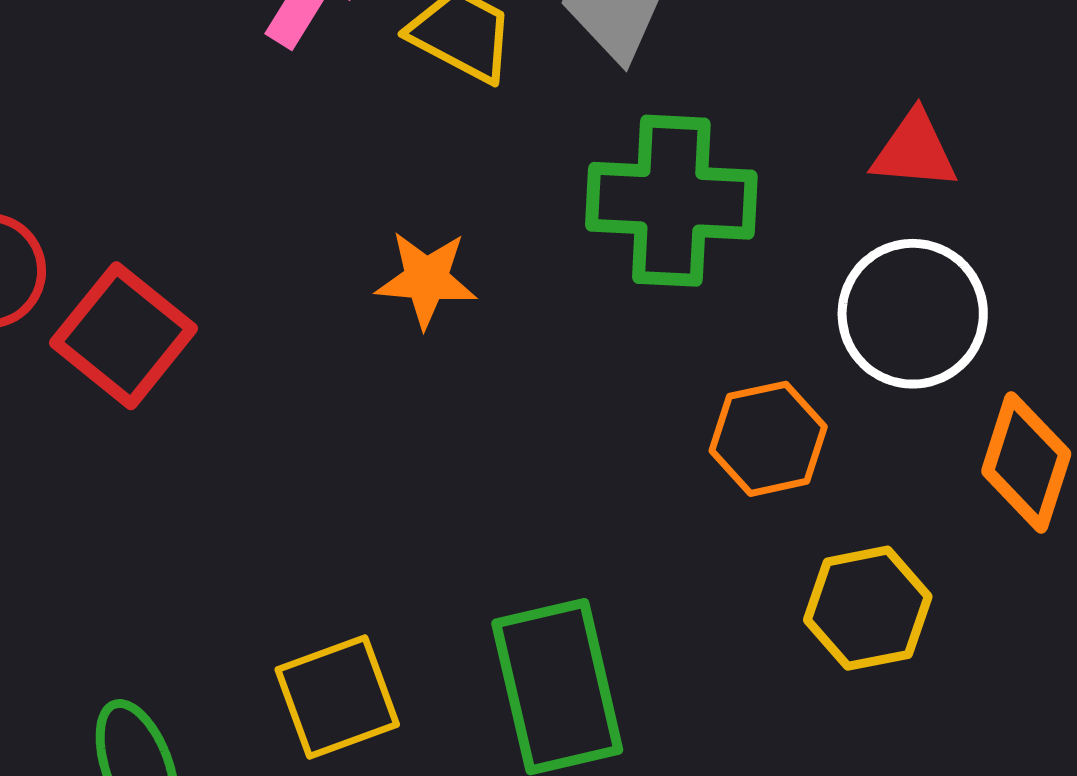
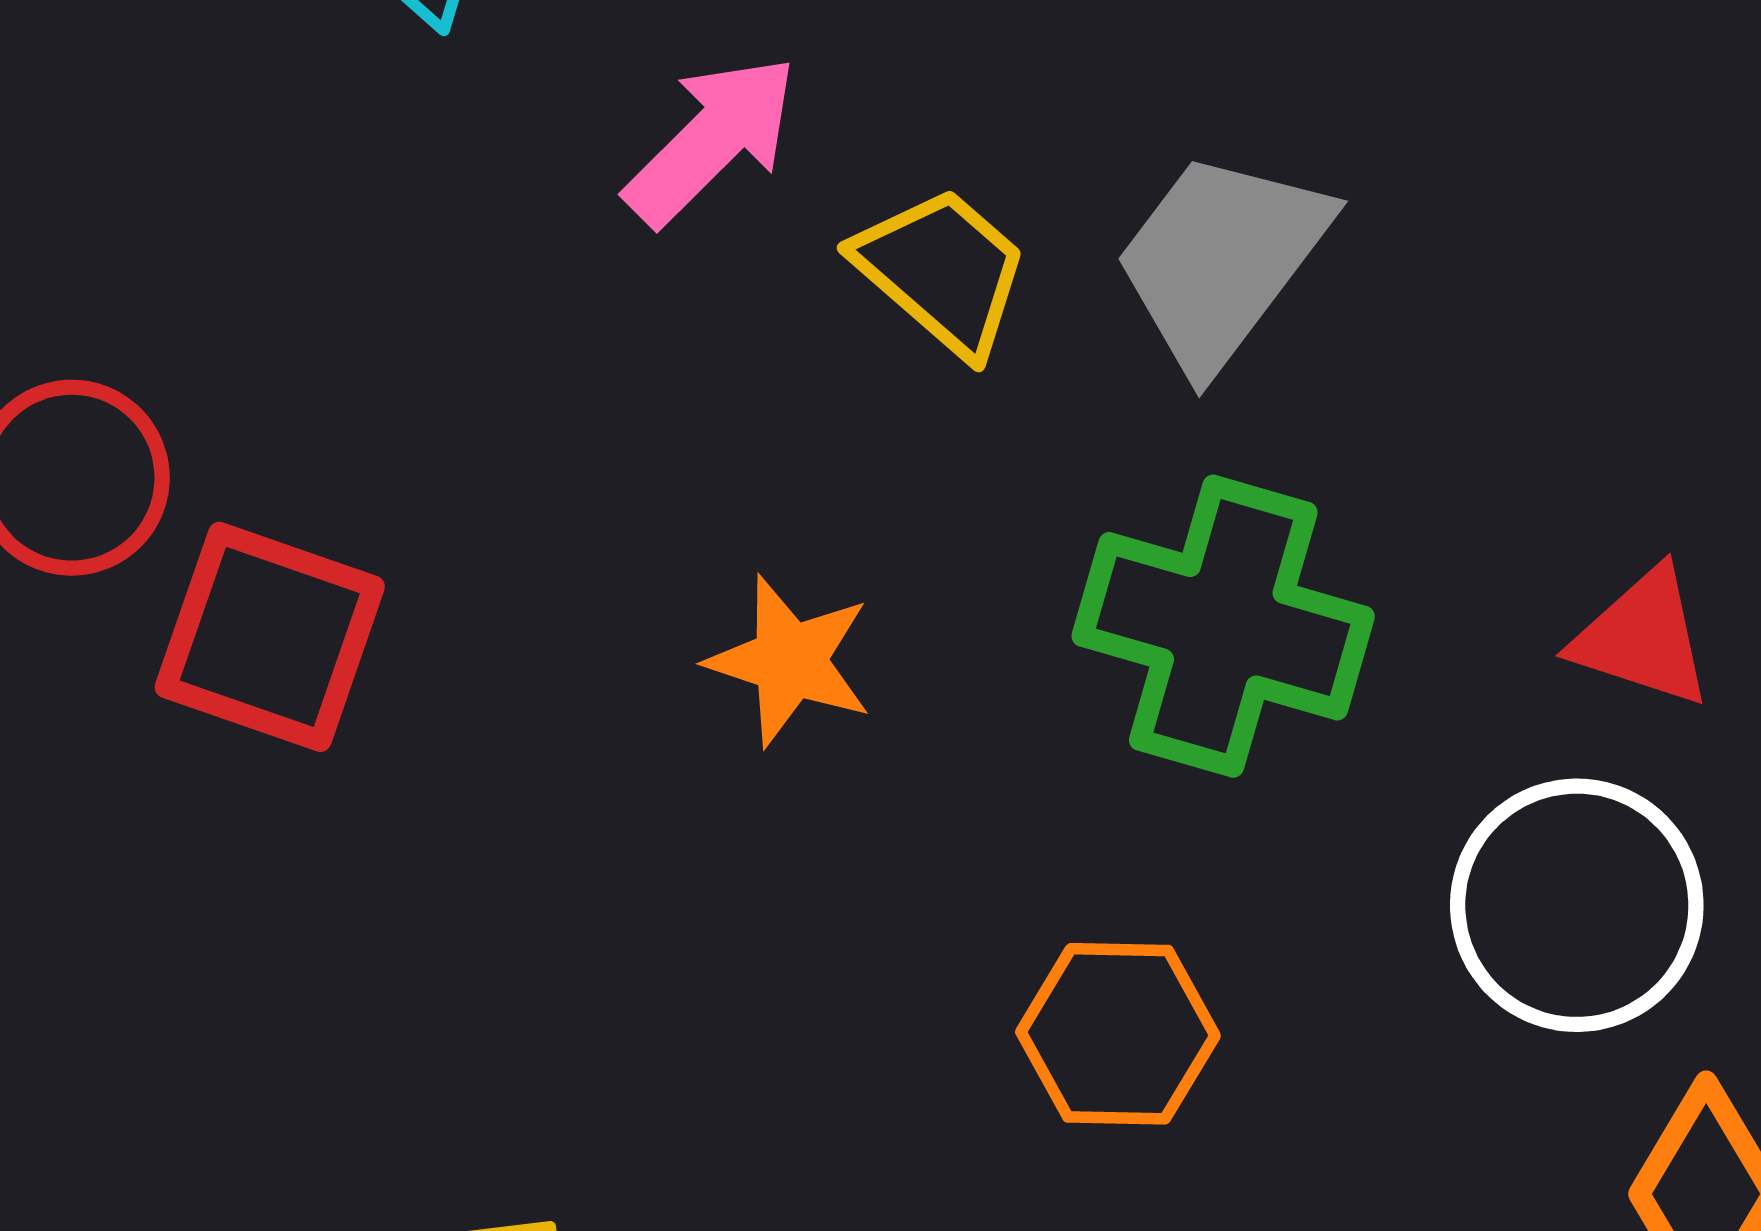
red square: (124, 336) -> (270, 637), turned -33
orange hexagon: (768, 439) -> (1118, 1034), moved

